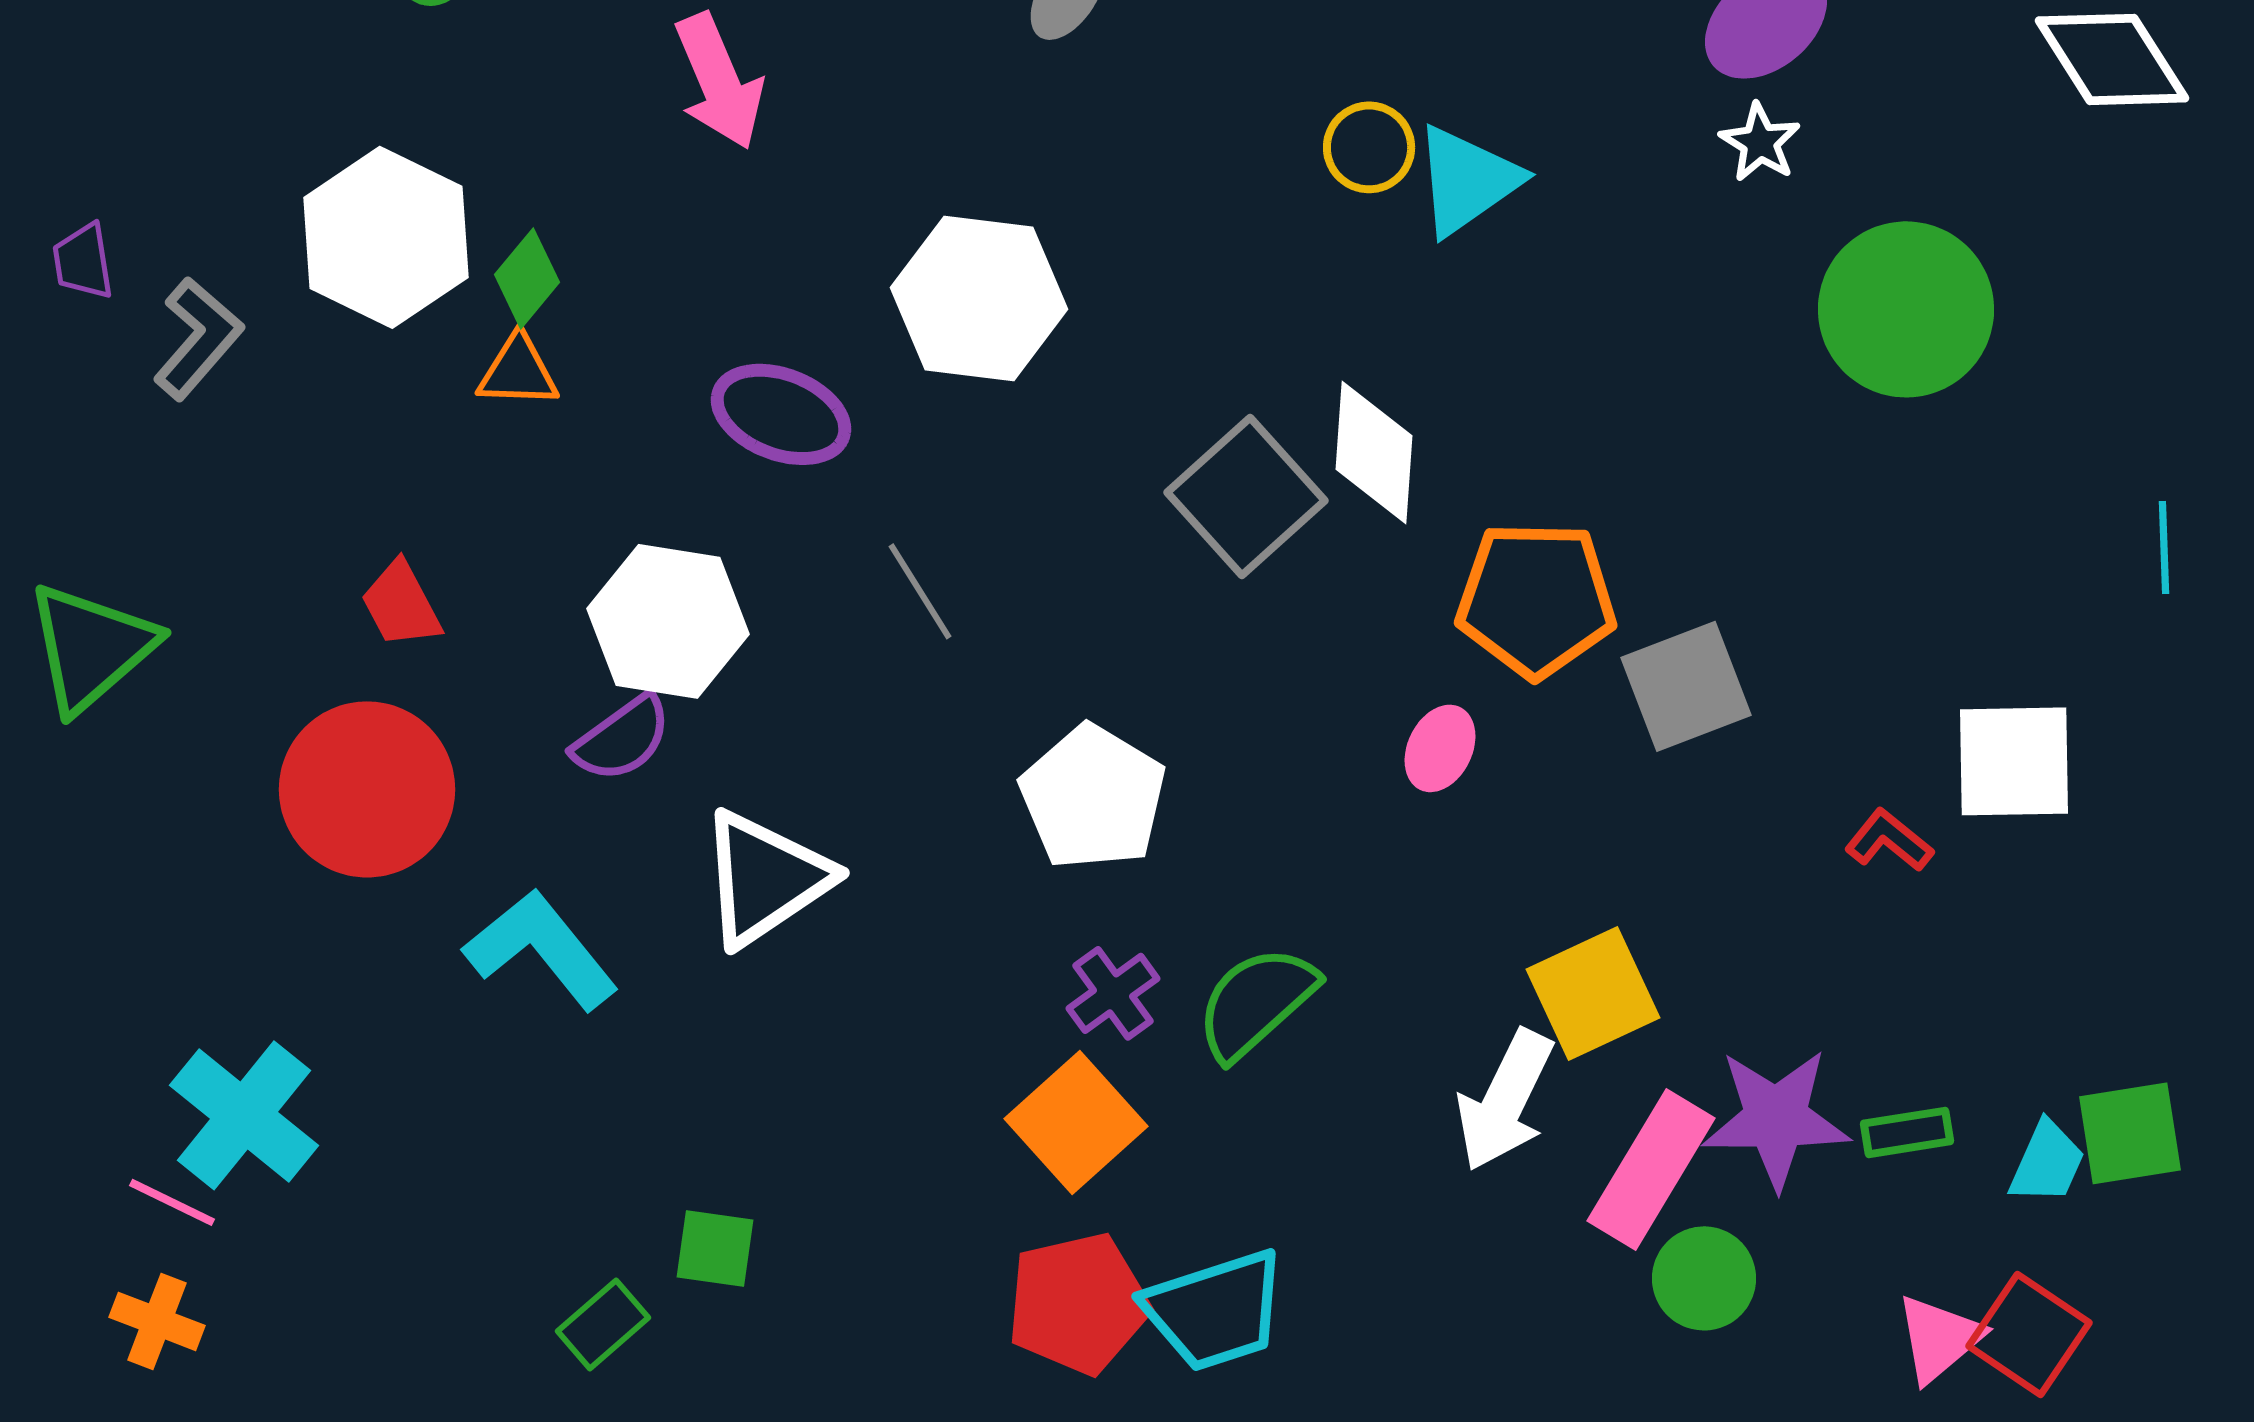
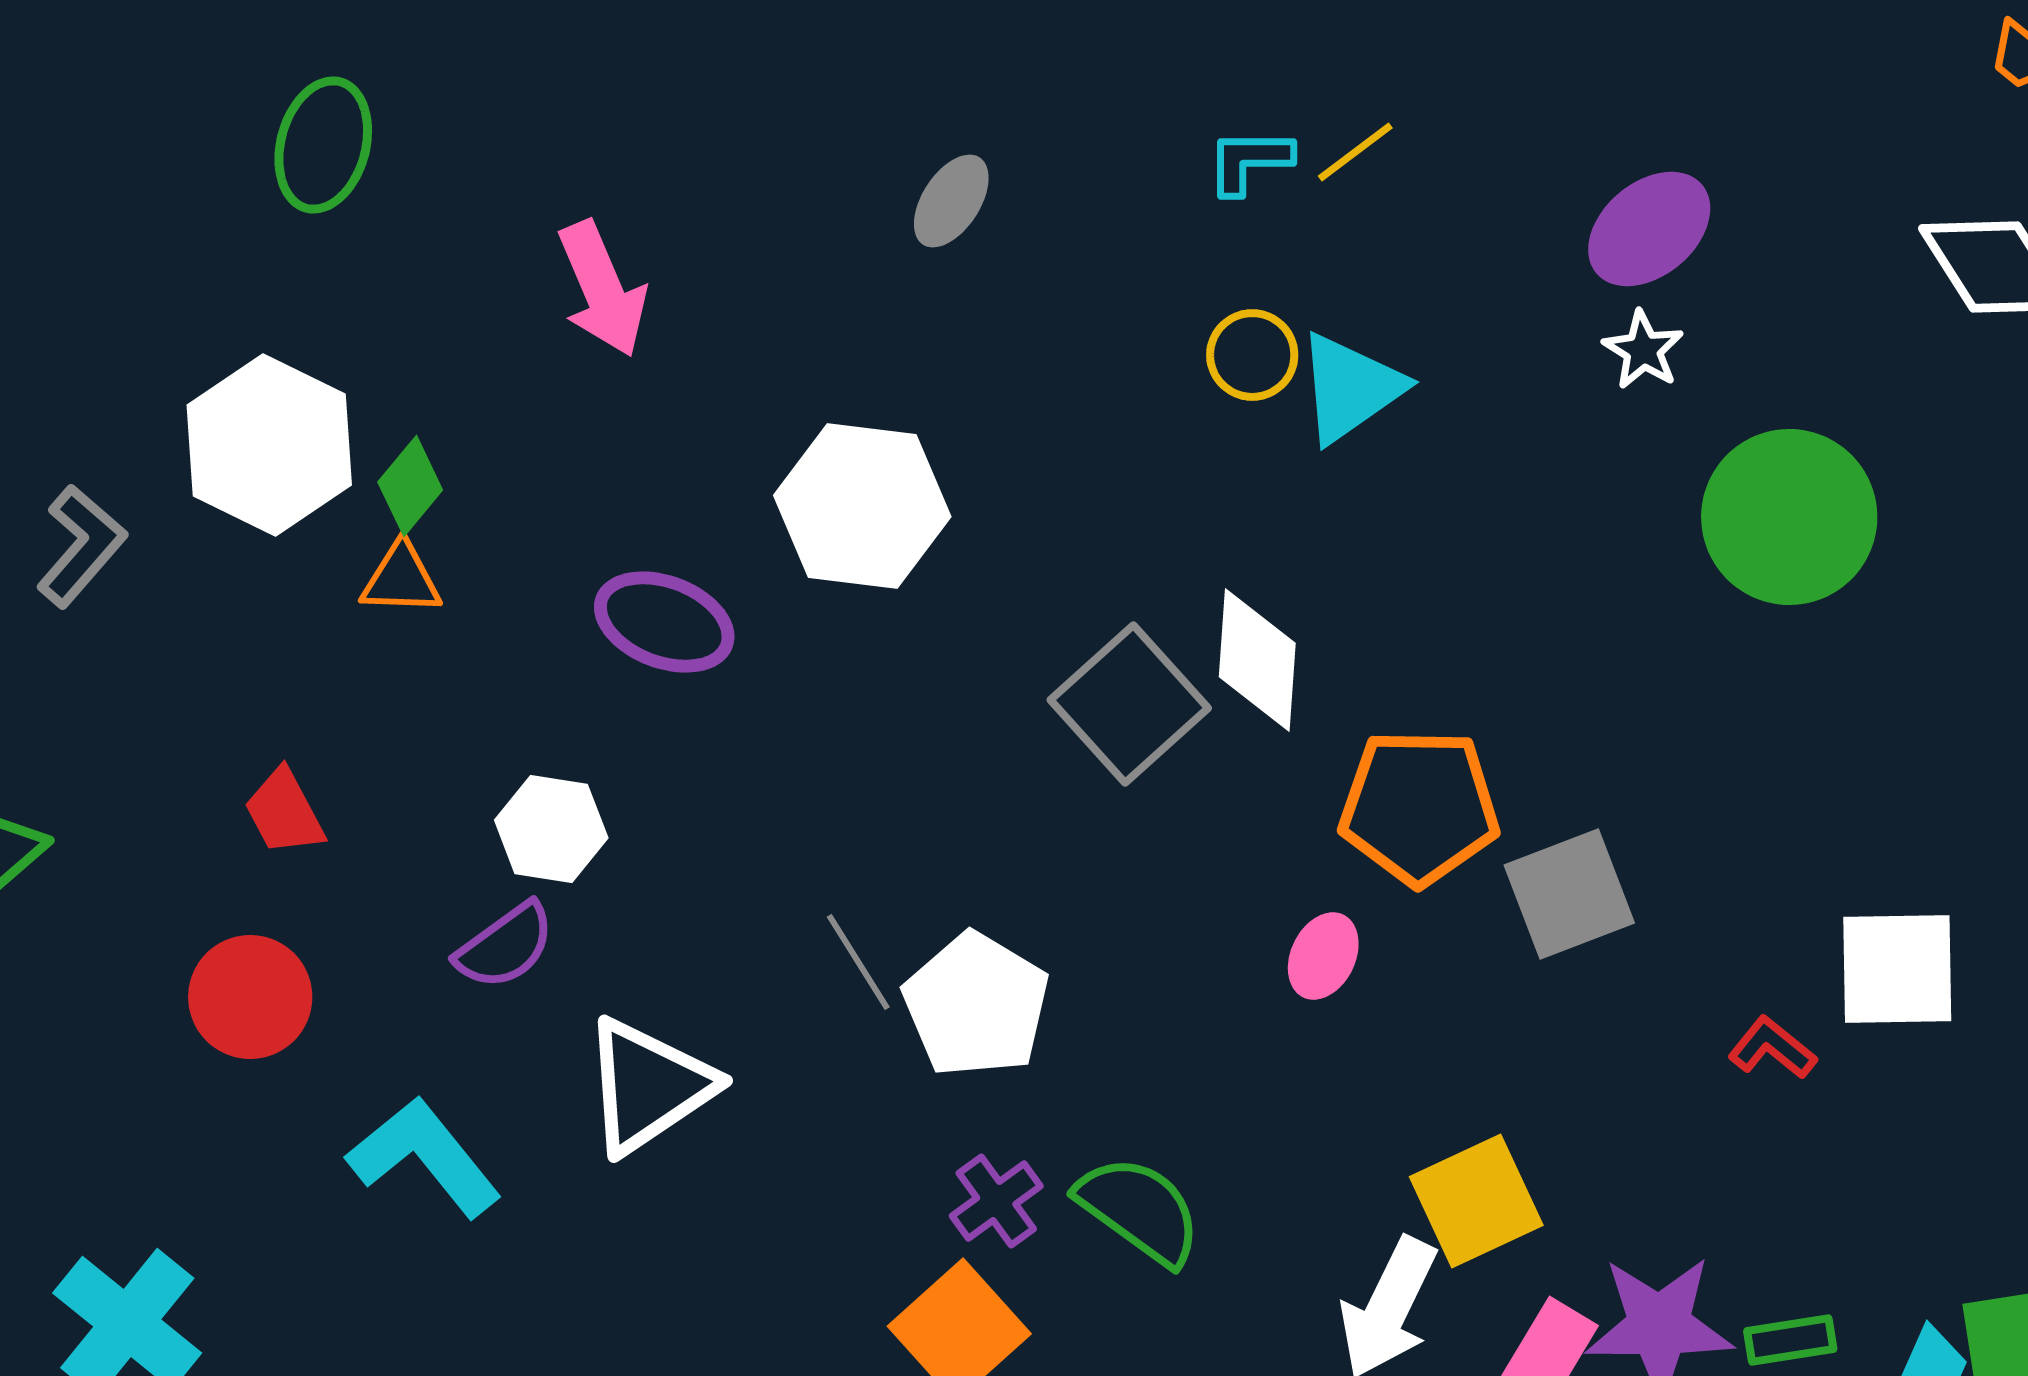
gray line: (920, 591) -> (858, 962), moved
white hexagon: (668, 621) -> (551, 829), size x0.7
red circle: (367, 789) -> (250, 997), size x0.7
green semicircle: (1256, 1002) -> (1139, 1210), turned 78

